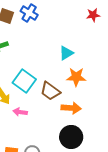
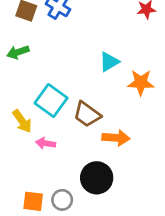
orange star: (76, 77) -> (141, 83), moved
black circle: (71, 137) -> (97, 178), moved

